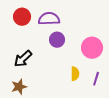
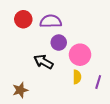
pink circle: (92, 48) -> (80, 55), moved
black arrow: (23, 59) -> (44, 62), moved, turned 72

